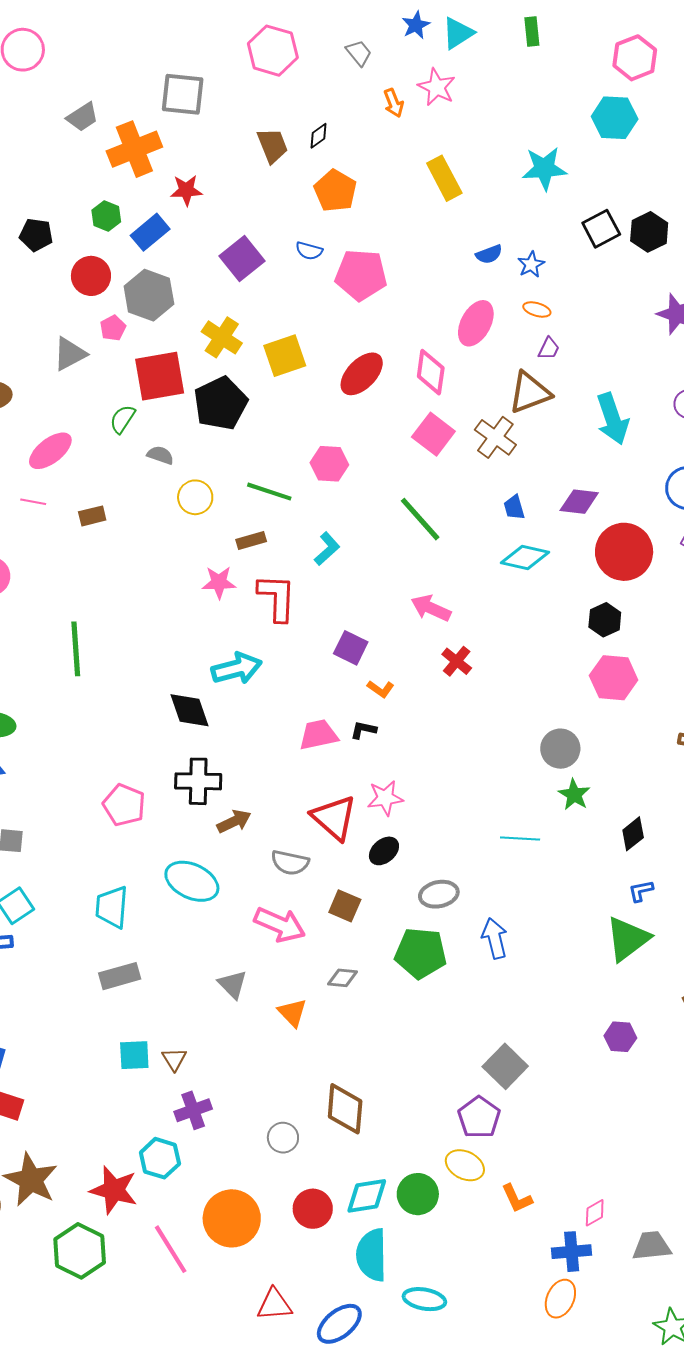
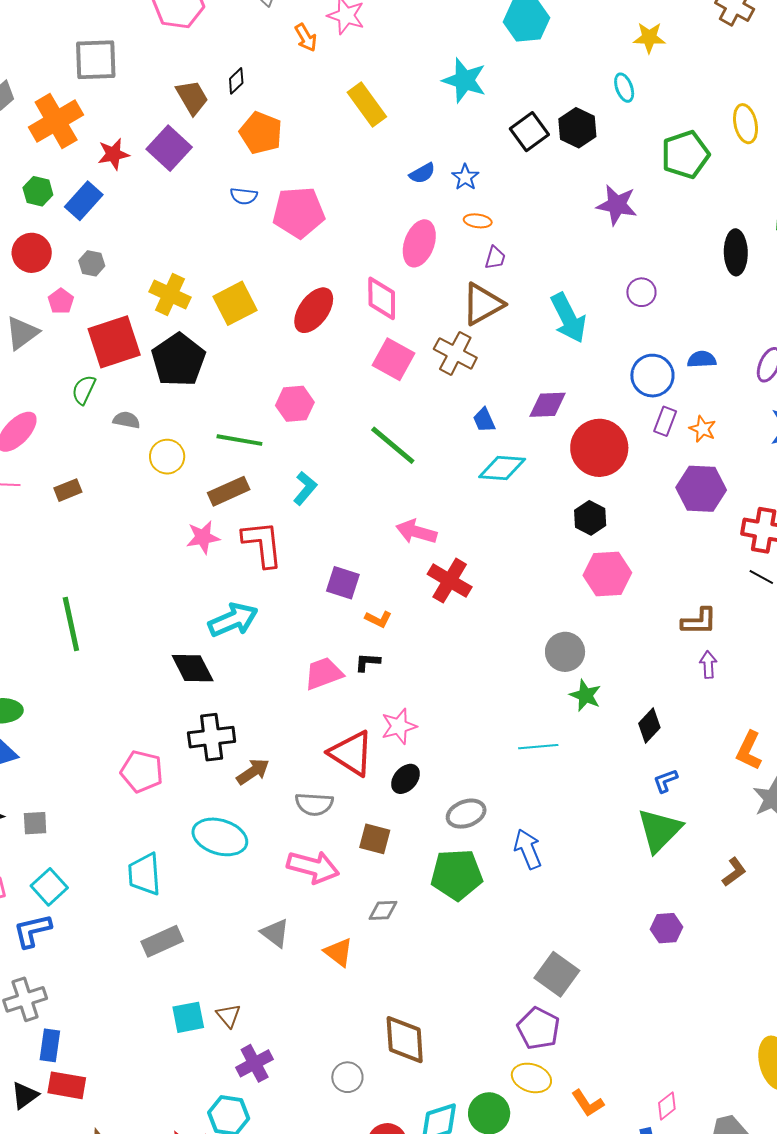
cyan star: (544, 169) -> (464, 80), turned 30
purple square: (242, 258) -> (169, 148), moved
gray hexagon: (149, 295) -> (92, 263), size x0.5
brown rectangle: (251, 540) -> (229, 491), size x1.4
red cross: (457, 661) -> (450, 581), size x1.4

